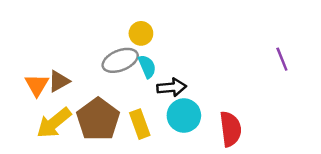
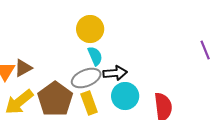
yellow circle: (141, 33) -> (90, 29), size x1.4
gray ellipse: (120, 60) -> (86, 78), moved

